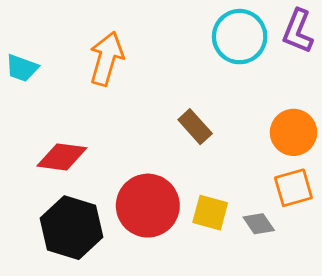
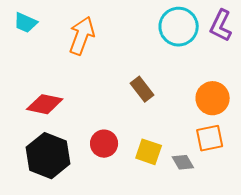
cyan trapezoid: (22, 68) -> (25, 23), moved
red circle: (148, 206) -> (104, 144), size x0.6

